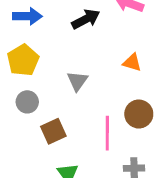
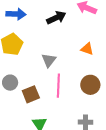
gray circle: (27, 102) -> (10, 83), moved
pink line: (107, 133) -> (58, 86), moved

